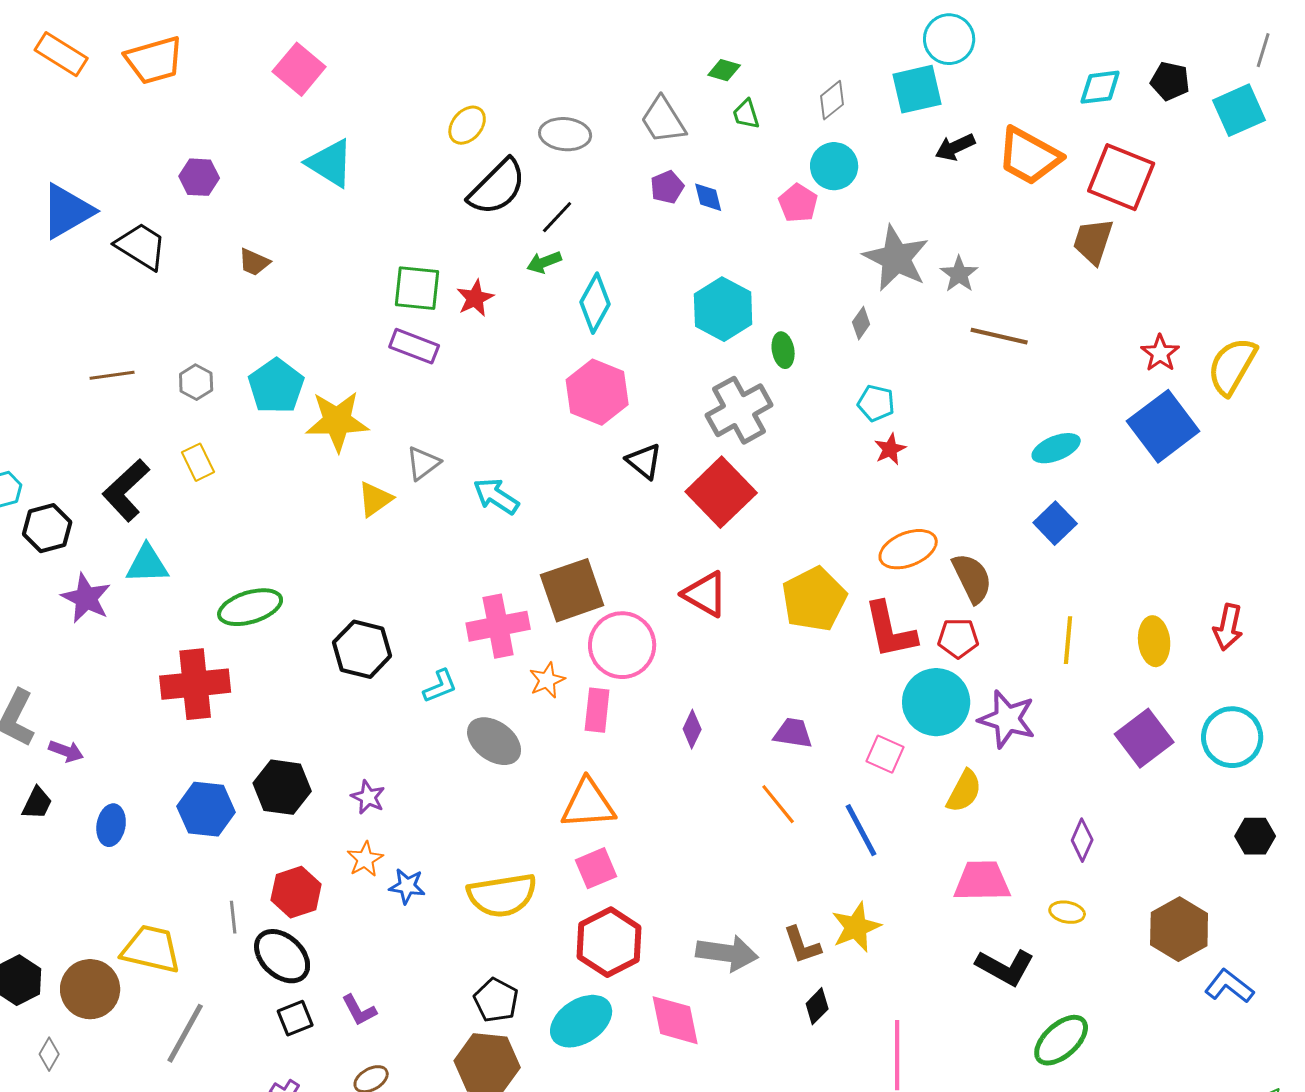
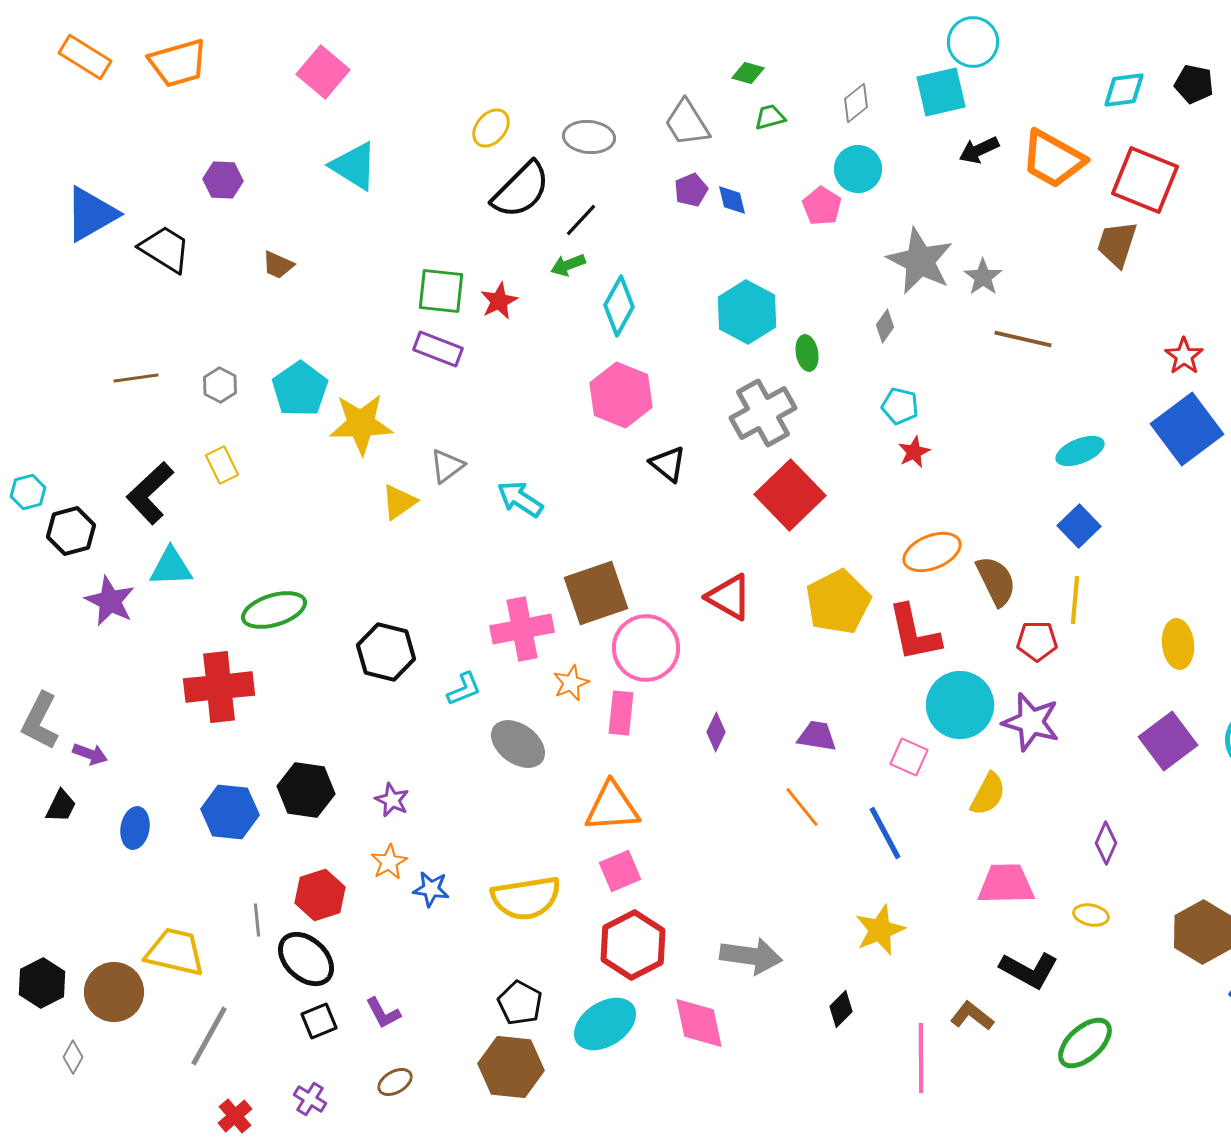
green trapezoid: (746, 114) -> (770, 117), turned 92
red square: (721, 492) -> (790, 495), moved
red pentagon: (958, 638) -> (1037, 641), moved
yellow line: (1068, 640) -> (1075, 600), moved
brown L-shape: (802, 945) -> (972, 1016), moved, turned 147

